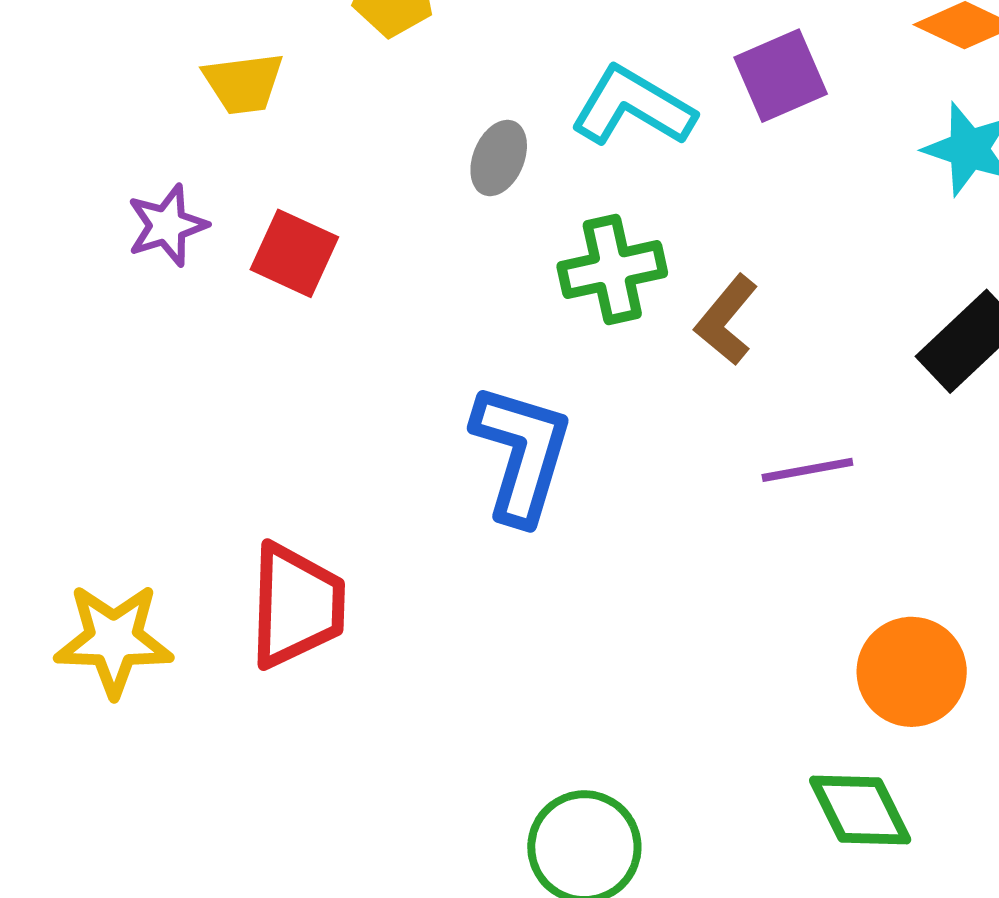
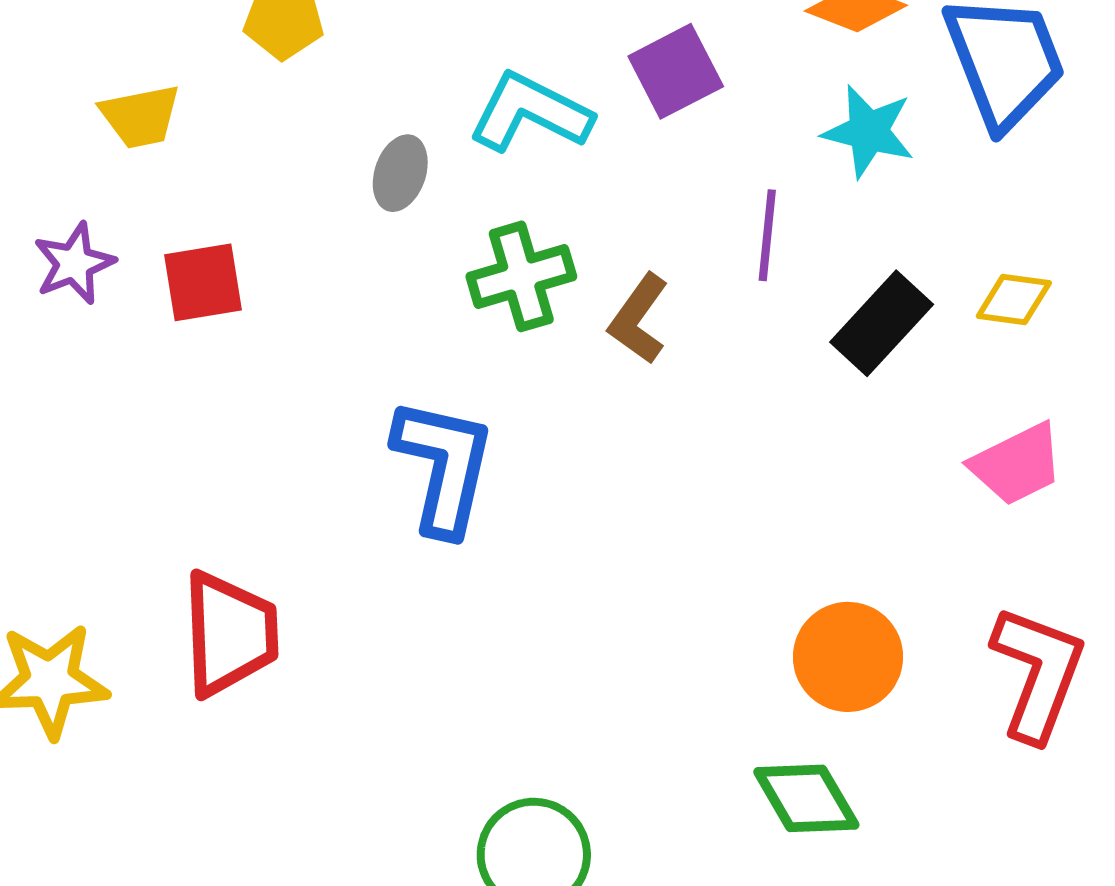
red square: (294, 253) -> (203, 282), turned -30
purple line: (807, 470) -> (767, 235), moved, turned -70

